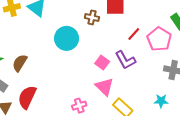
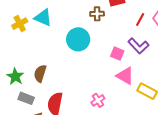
pink cross: (79, 106) -> (98, 100), moved

